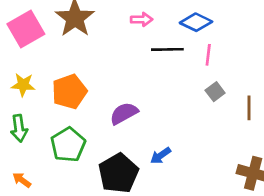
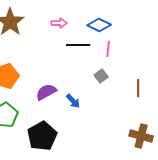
gray square: (215, 92) -> (101, 76), moved
blue arrow: (161, 156) -> (73, 101), moved, turned -98

